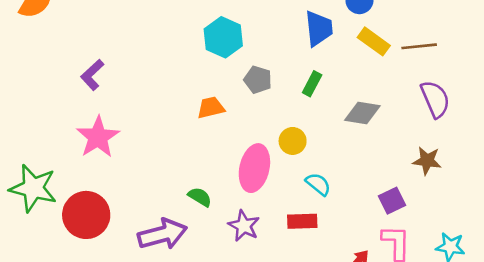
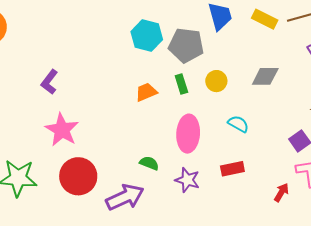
gray pentagon: (258, 80) -> (186, 45), moved, size x1.6
green rectangle: (312, 84) -> (181, 84), moved, turned -36
yellow circle: (293, 141) -> (216, 81), moved
cyan semicircle: (318, 184) -> (238, 124), moved
red circle: (86, 215) -> (78, 176), moved

